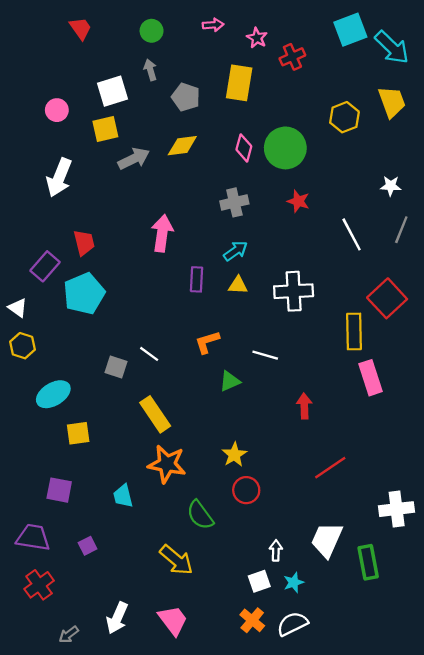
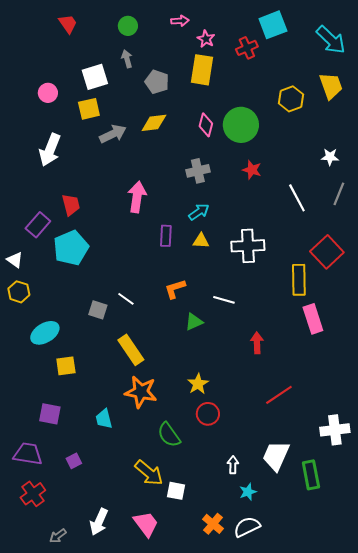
cyan square: (350, 30) -> (273, 25), moved
pink star: (257, 38) -> (206, 39), moved
white square: (259, 581) -> (176, 491), moved, turned 30

